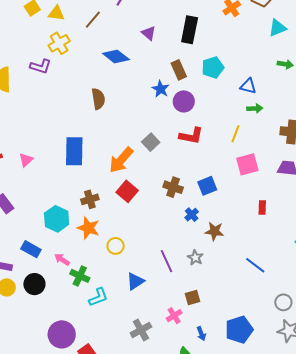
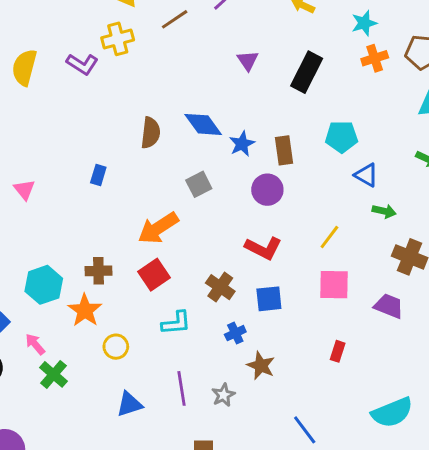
blue diamond: (116, 57) -> (203, 124), moved
cyan pentagon: (213, 68) -> (342, 137), moved
brown rectangle: (179, 70) -> (284, 150), moved
purple circle: (184, 101) -> (267, 190), moved
green arrow: (255, 108) -> (384, 211), moved
red L-shape: (191, 136) -> (263, 248), moved
gray square: (151, 142) -> (199, 184), moved
blue rectangle: (74, 151) -> (98, 175), moved, size x0.5
pink triangle: (26, 160) -> (24, 190), turned -42
cyan L-shape: (98, 297) -> (176, 323), moved

